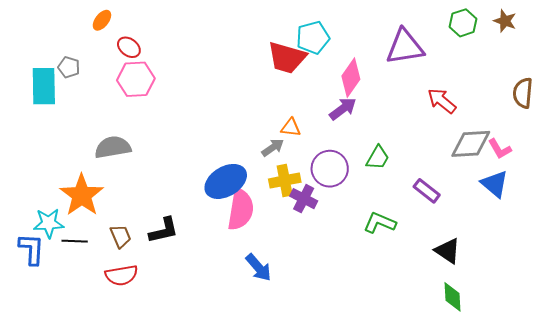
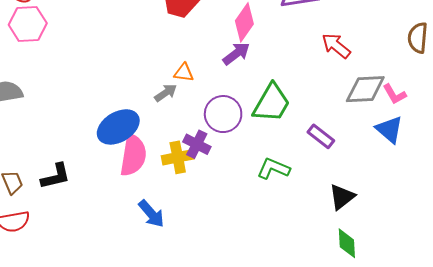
green trapezoid: (378, 158) -> (271, 103), size x1.6
yellow cross: (285, 181) -> (178, 157), moved
black triangle: (448, 251) -> (342, 197), turned 48

